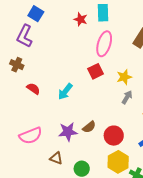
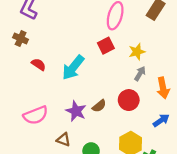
cyan arrow: (65, 92) -> (73, 68), size x1.4
purple star: (68, 132) -> (76, 111), turned 30
red circle: (114, 136) -> (129, 100), moved

